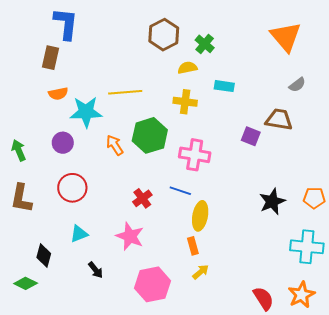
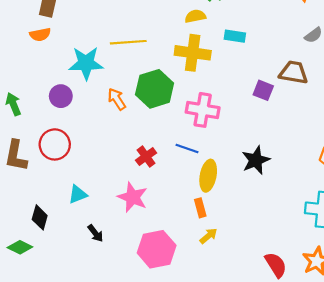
orange semicircle: (58, 94) -> (40, 35), moved
yellow cross: (185, 102) -> (193, 53), size x1.4
red circle: (72, 188) -> (55, 144), moved
black star: (272, 202) -> (256, 160), moved

